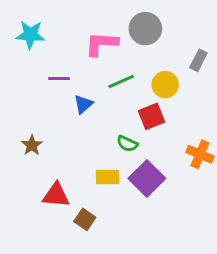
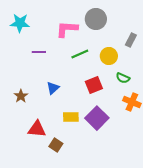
blue triangle: (83, 104) -> (53, 88), moved
red square: (151, 116) -> (94, 85), moved
green semicircle: (127, 144) -> (123, 78), moved

